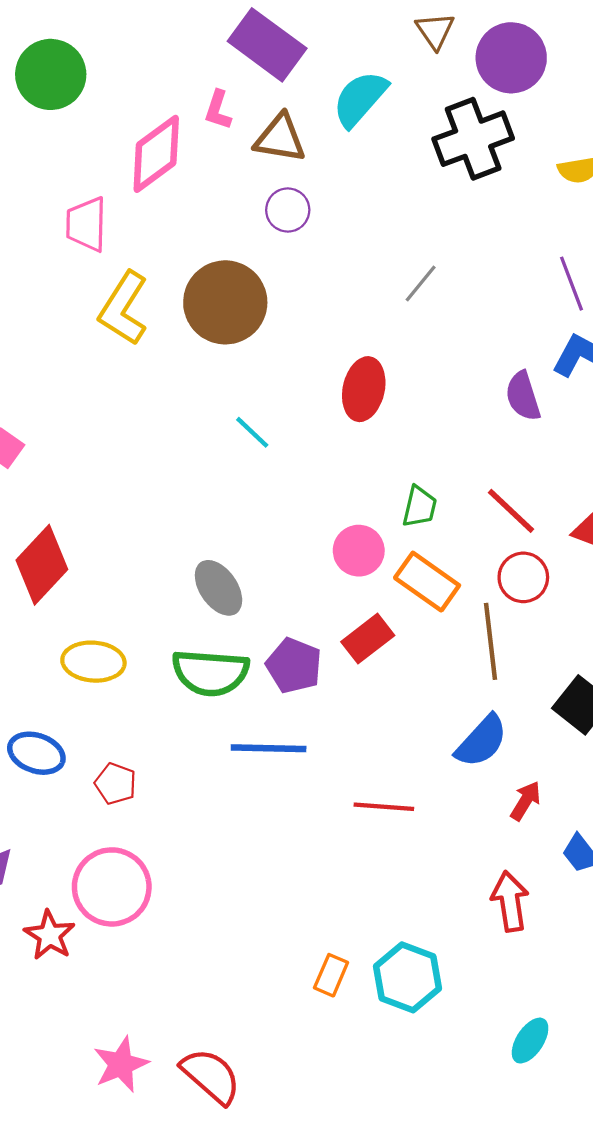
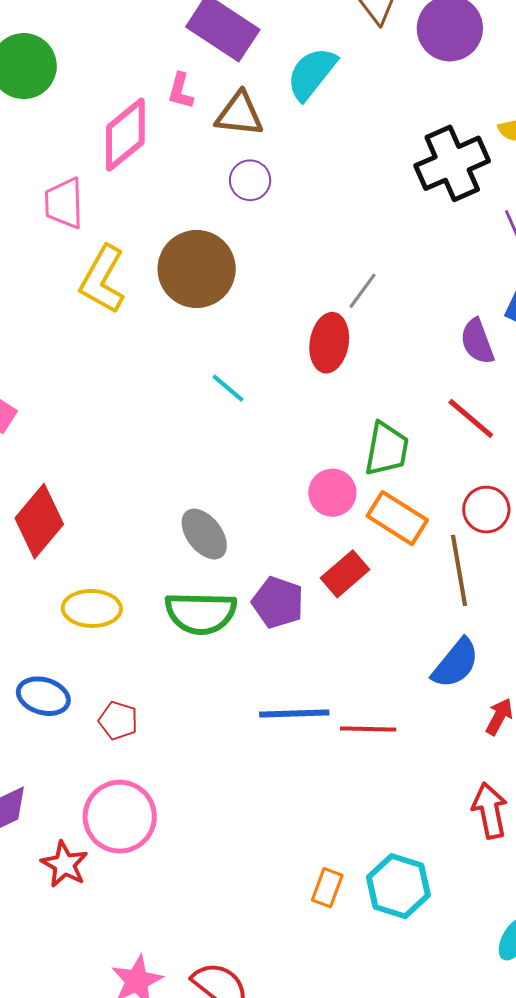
black cross: (473, 139) -> (452, 163), moved
gray line: (421, 283) -> (362, 291), moved
green trapezoid: (420, 507) -> (387, 449), size x1.4
red line: (511, 511) -> (471, 418), moved
blue line: (269, 748) -> (294, 714), moved

